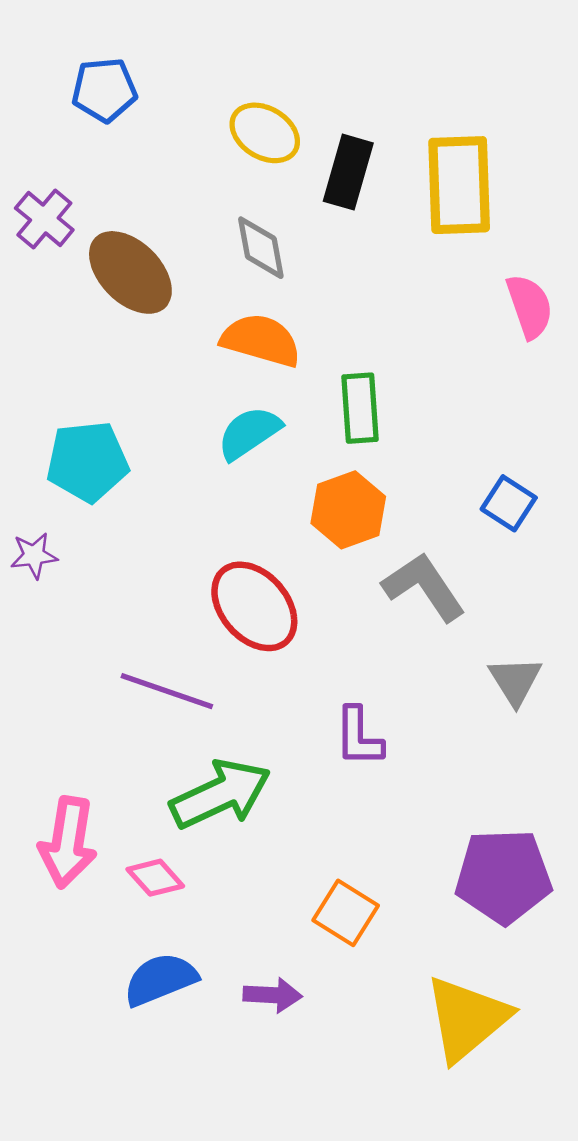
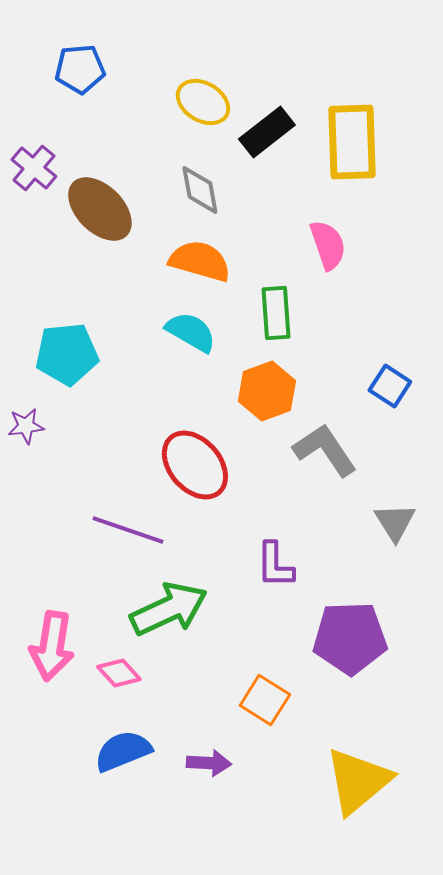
black rectangle: (348, 172) -> (267, 132), turned 36
pink semicircle: (530, 306) -> (328, 245), moved
cyan semicircle: (249, 433) -> (191, 332), turned 64
purple pentagon: (503, 876) -> (350, 638), moved

